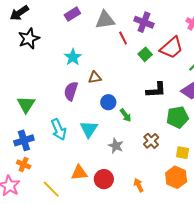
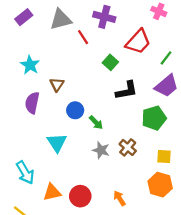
green square: (145, 54) -> (110, 62), moved
brown triangle: (95, 77) -> (57, 85), turned -40
cyan arrow: (59, 129) -> (25, 173), moved
gray star: (116, 146) -> (101, 150), moved

